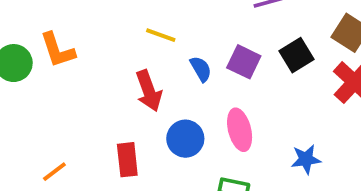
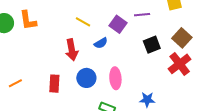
purple square: (244, 62) -> (118, 24), moved
blue semicircle: (201, 69) -> (101, 43), turned 80

